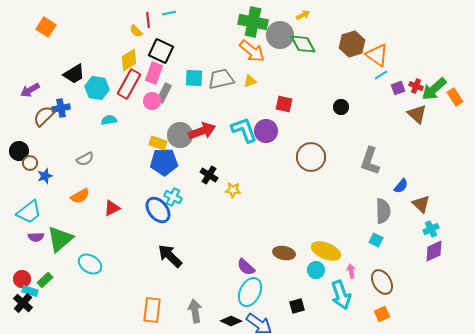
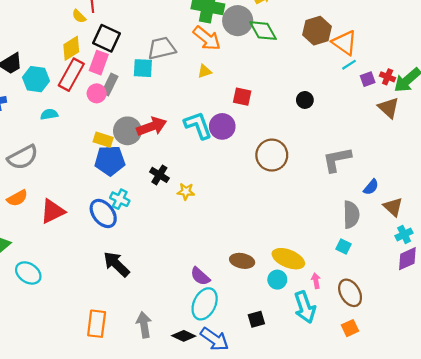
gray trapezoid: (221, 79) -> (162, 48), moved
gray semicircle: (85, 159) -> (23, 157), size x1.6
gray L-shape: (370, 161) -> (337, 159), turned 60
red triangle: (112, 208) -> (53, 211), size x1.4

